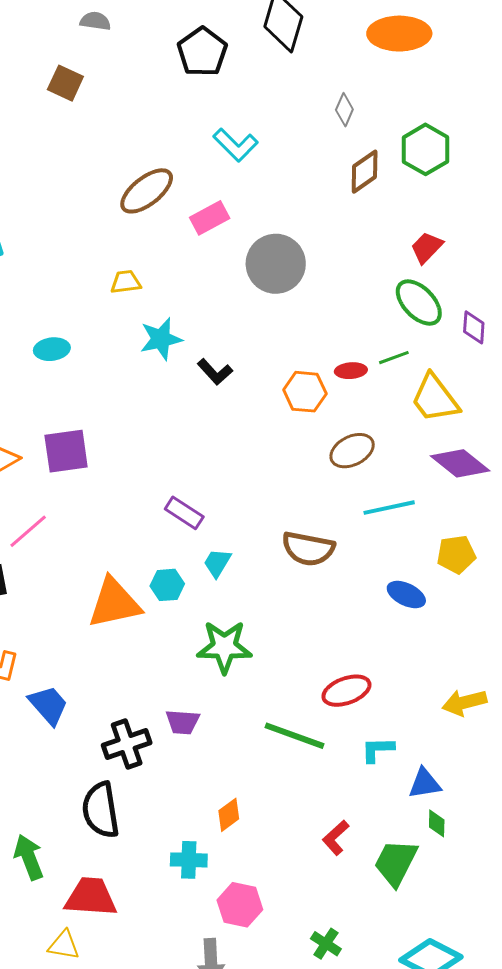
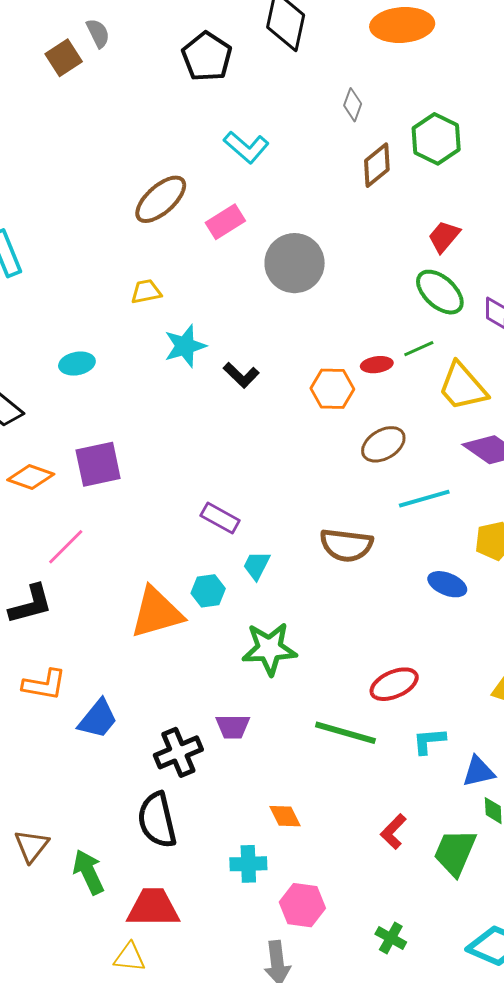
gray semicircle: (95, 21) -> (98, 33), turned 60
brown square: (65, 83) -> (64, 58), moved, turned 36
blue trapezoid: (48, 705) -> (98, 719), turned 84
orange diamond: (229, 815) -> (285, 816), turned -76

